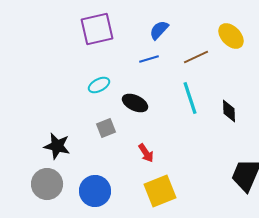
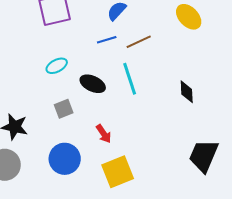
brown line: (196, 57) -> (139, 42), moved
cyan line: (190, 98) -> (130, 79), moved
blue circle: (95, 191) -> (65, 159), moved

